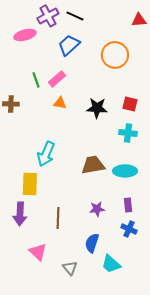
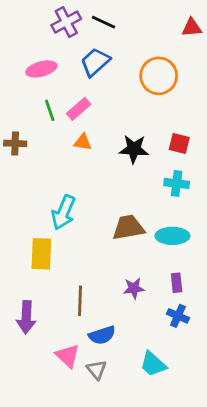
pink ellipse: (25, 35) -> (41, 69), moved
purple arrow: (20, 214) -> (26, 317), moved
blue semicircle: (92, 243) -> (102, 335), moved, turned -126
pink triangle: (38, 252) -> (68, 356), moved

